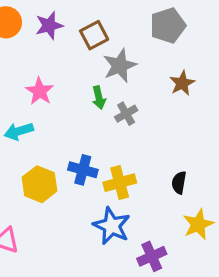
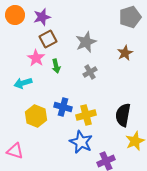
gray pentagon: (168, 26) -> (130, 17), moved
brown square: (94, 35) -> (48, 39), moved
green arrow: (99, 98) -> (56, 66), moved
black semicircle: (179, 183) -> (123, 115), size x1.6

